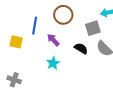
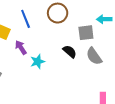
blue line: (35, 26) -> (26, 19), turned -42
purple arrow: (53, 40) -> (21, 47), moved

